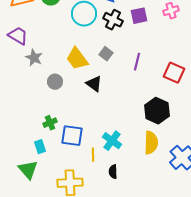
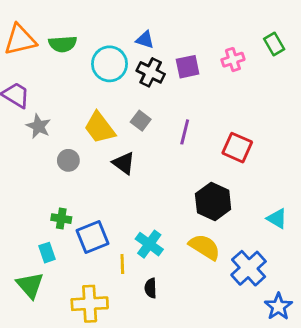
green cross: (50, 123) -> (61, 219), turned 32
blue square: (72, 136) -> (92, 237), turned -30
yellow semicircle: (151, 143) -> (205, 247), turned -60

